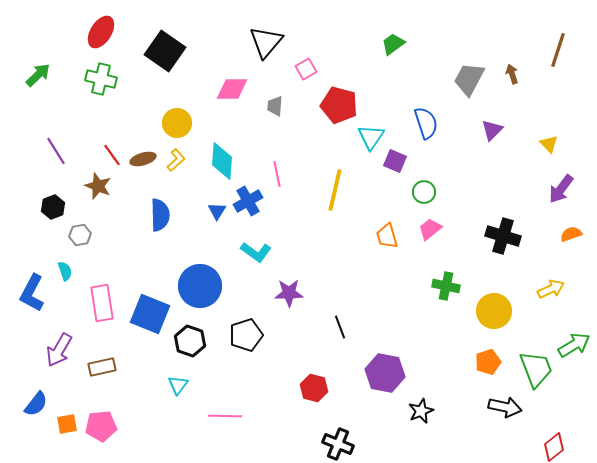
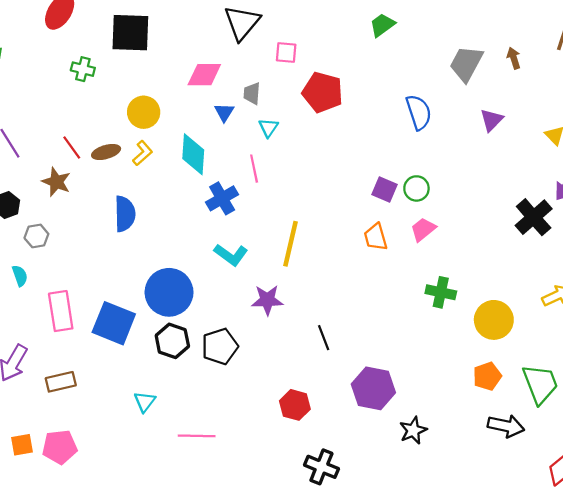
black square: (165, 51) -> (130, 33), turned -33
pink square: (306, 69) -> (286, 53), turned 35
green cross: (101, 79) -> (83, 69), moved, size x0.7
cyan triangle: (371, 137) -> (268, 128), moved, size x0.7
purple square: (395, 161) -> (384, 190), moved
yellow line: (335, 190) -> (291, 244), moved
blue triangle: (217, 211) -> (224, 112), moved
black cross: (503, 236) -> (534, 217), moved, turned 32
black hexagon: (190, 341) -> (172, 341), moved

